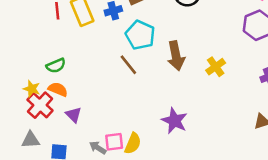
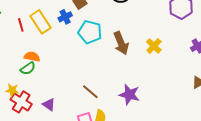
brown line: (128, 65) -> (90, 92), moved
orange semicircle: (58, 89) -> (32, 57), moved

